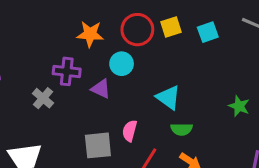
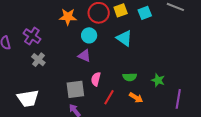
purple cross: (67, 71) -> (32, 36), moved, turned 30
purple triangle: (101, 89) -> (84, 56), moved
cyan triangle: (168, 97) -> (124, 38), moved
green star: (239, 106) -> (158, 80), moved

